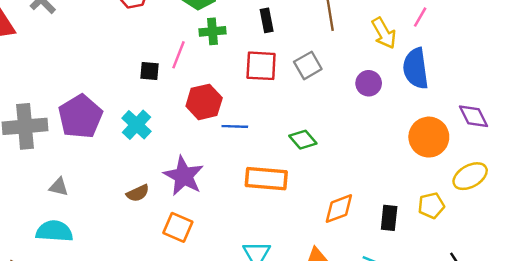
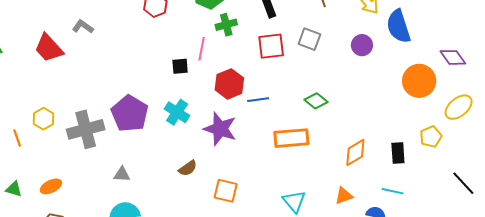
gray square: (308, 65) -> (309, 39), turned -30
purple star: (184, 176) -> (220, 129), moved

